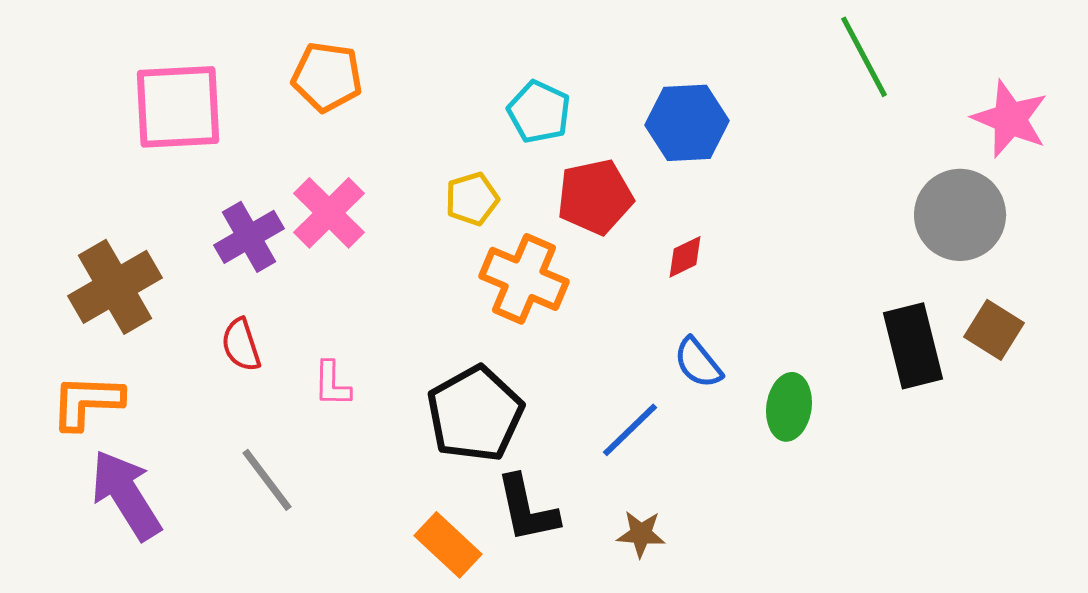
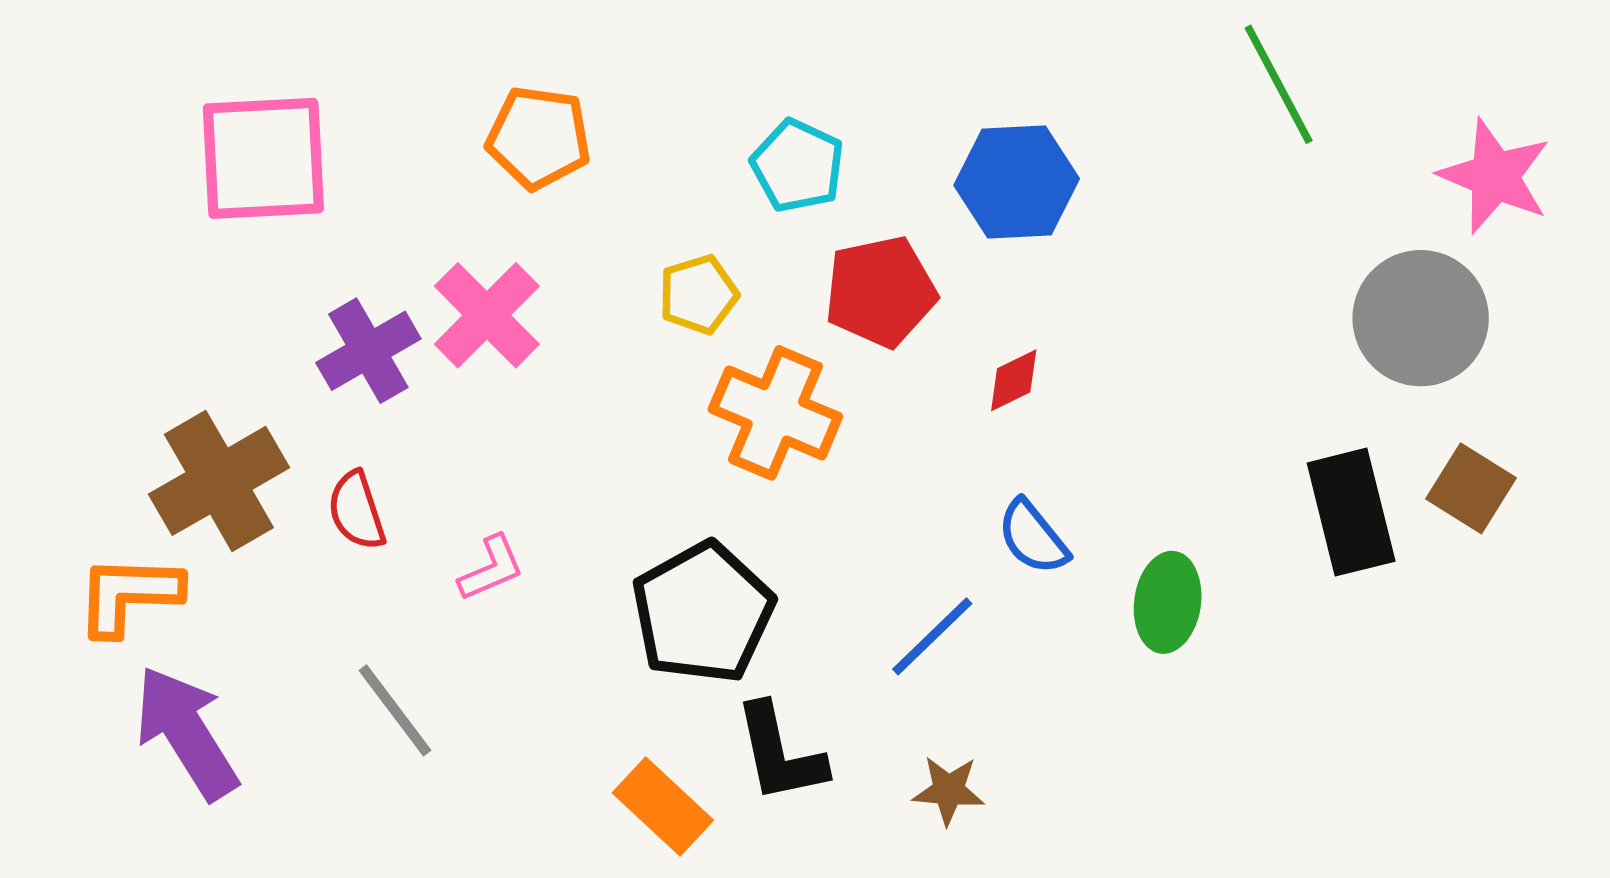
orange pentagon: (327, 77) -> (539, 138), moved
brown cross: (115, 287) -> (219, 481), moved
pink L-shape: (332, 384) -> (491, 568), turned -114

